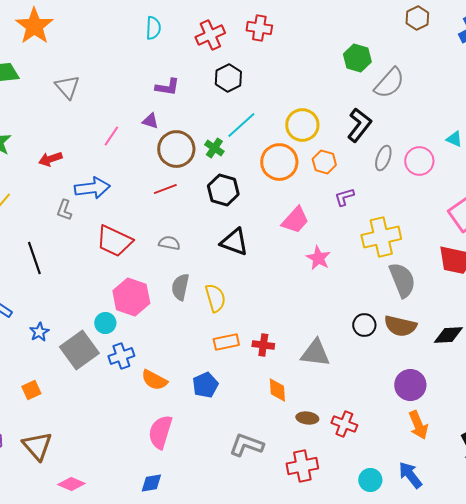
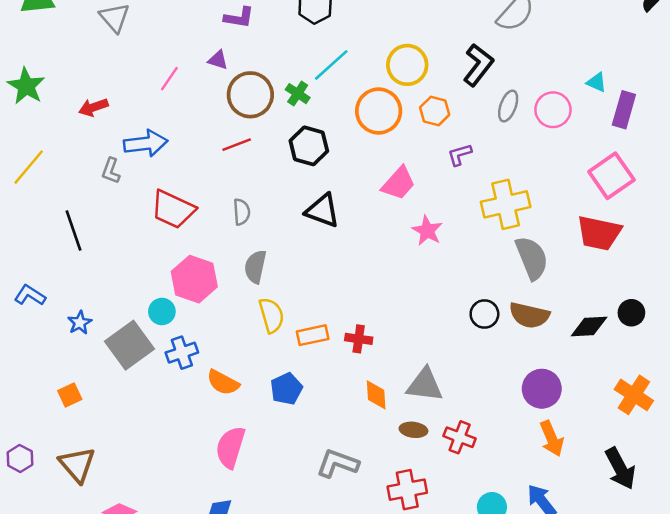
gray semicircle: (169, 243) -> (242, 212), turned 75
yellow semicircle: (215, 298) -> (271, 315), moved
gray triangle: (315, 353) -> (425, 385), moved

